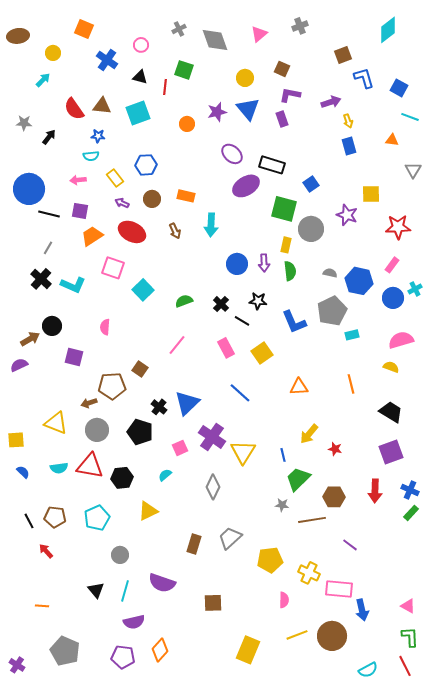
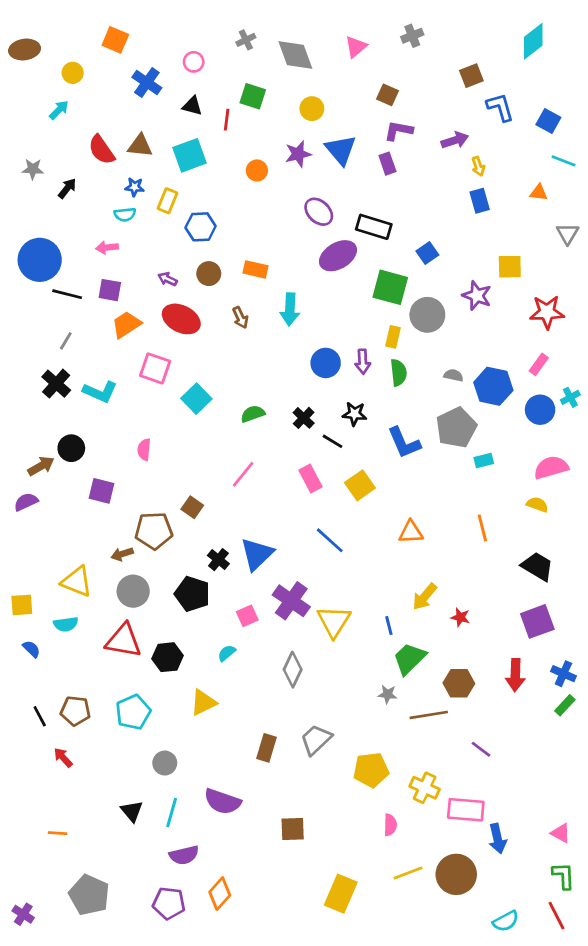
yellow circle: (245, 78) -> (312, 109), moved
yellow rectangle: (115, 178) -> (168, 201), moved, turned 60
cyan semicircle: (59, 468) -> (66, 624), moved

